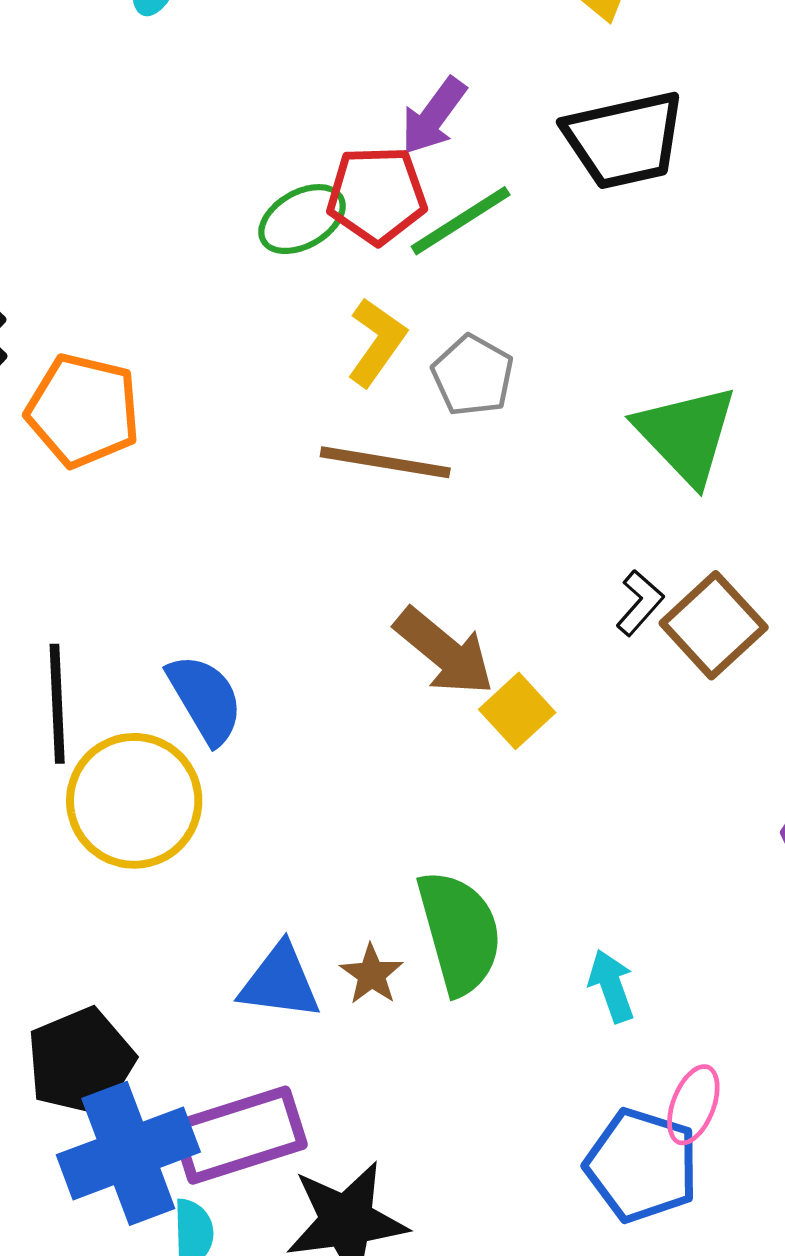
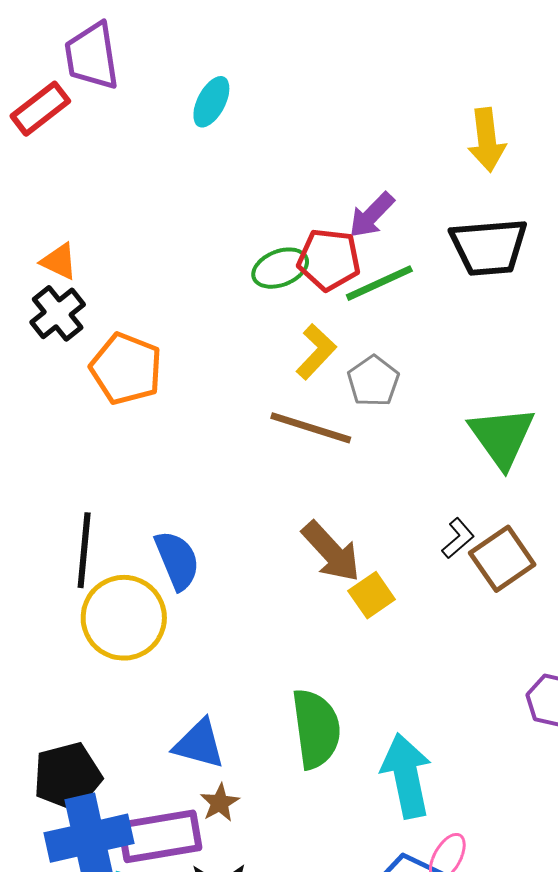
brown star: (371, 974) -> (220, 803), moved
cyan arrow: (611, 986) -> (406, 776), size x1.8

